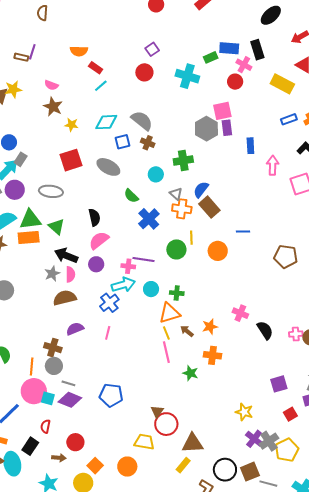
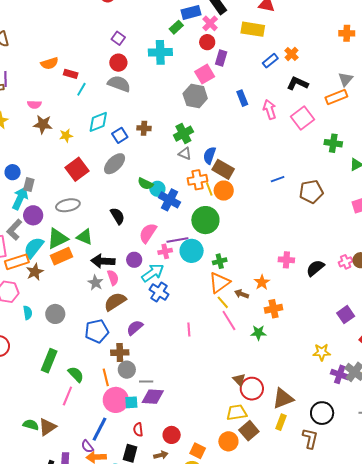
pink cross: (244, 65) -> (210, 23), turned 35
gray semicircle: (142, 121) -> (119, 84), moved
purple rectangle: (227, 128) -> (221, 58), moved, turned 42
gray ellipse: (108, 167) -> (115, 164), turned -55
cyan circle: (156, 174) -> (157, 189), moved
gray triangle: (176, 194) -> (185, 154), moved
blue line: (243, 232) -> (278, 179), moved
yellow line: (191, 238) -> (209, 189), moved
pink semicircle: (99, 240) -> (148, 233), moved
green circle: (176, 249) -> (205, 220), size x1.4
orange circle: (218, 251) -> (224, 191), moved
cyan arrow: (123, 285) -> (153, 273), moved
cyan circle: (151, 289) -> (192, 251), moved, size x1.5
black semicircle: (265, 330) -> (315, 268), turned -78
pink line: (108, 333) -> (189, 329), moved
blue pentagon: (111, 395) -> (97, 331), moved
brown square: (250, 472) -> (249, 431), moved

